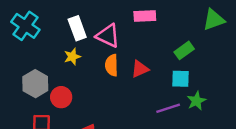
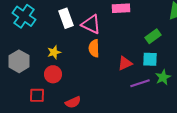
yellow star: (72, 57) -> (54, 52), moved
red triangle: (140, 69) -> (125, 63), moved
gray hexagon: (35, 84) -> (19, 61), moved

